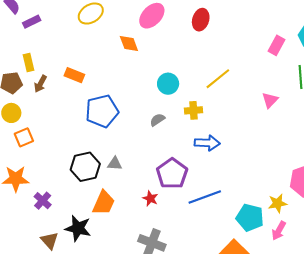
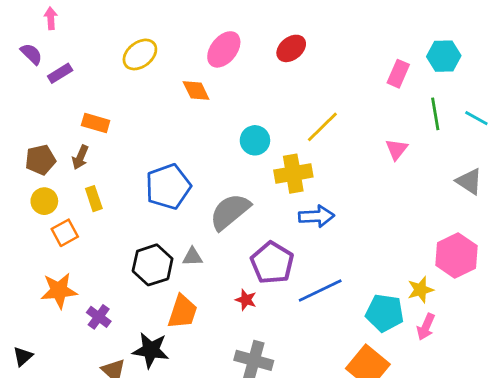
red ellipse: (201, 20) -> (291, 48), turned 40
yellow rectangle: (28, 62) -> (94, 199), moved
orange rectangle: (74, 75) -> (96, 123), moved
yellow cross: (193, 110) -> (293, 174), size x1.5
gray semicircle: (157, 120) -> (230, 212), moved, size x2.0

